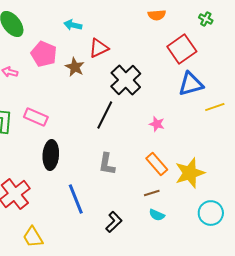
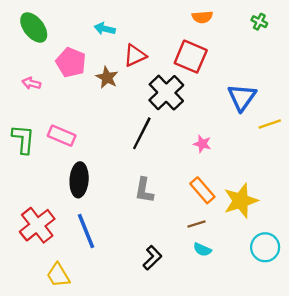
red square: (182, 49) -> (191, 57), moved, turned -32
blue triangle: (191, 84) -> (242, 97), turned -40
blue line: (76, 199) -> (86, 231), moved

